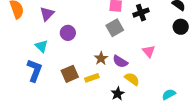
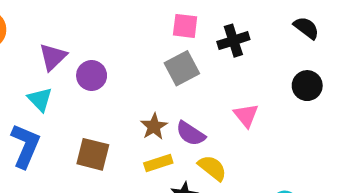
purple triangle: (47, 14) -> (53, 57), moved
black circle: (181, 27) -> (307, 86), moved
brown square: (70, 74) -> (93, 154), turned 36
yellow rectangle: (92, 78) -> (158, 163), moved

